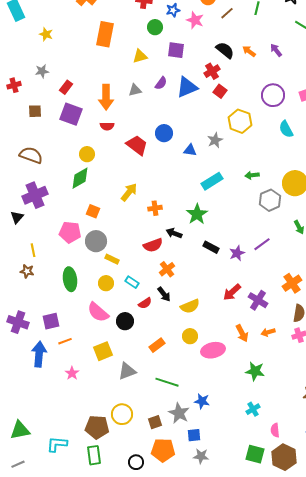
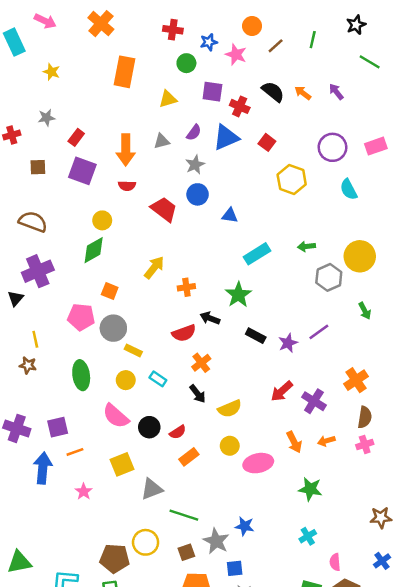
red cross: (212, 71) -> (240, 106), moved, turned -35
gray star: (215, 140) -> (195, 165), moved
red semicircle: (145, 303) -> (178, 432), moved
green line: (167, 382) -> (184, 515), moved

